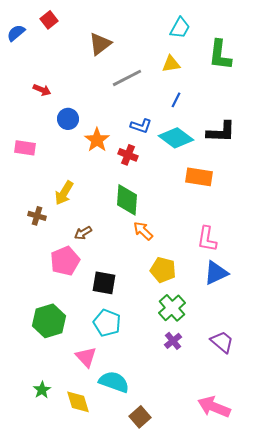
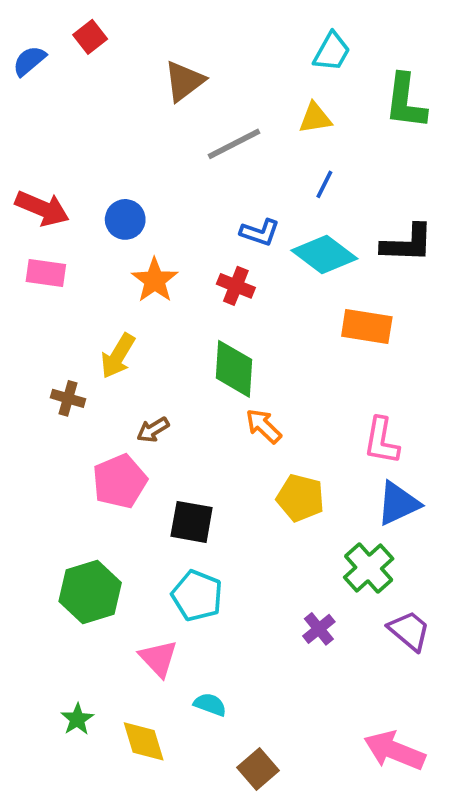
red arrow: (42, 90) -> (42, 208), moved, size x1.6
orange star: (97, 140) -> (155, 280), moved
green cross: (172, 308) -> (369, 568), moved
cyan semicircle: (114, 382) -> (210, 704), size x0.6

